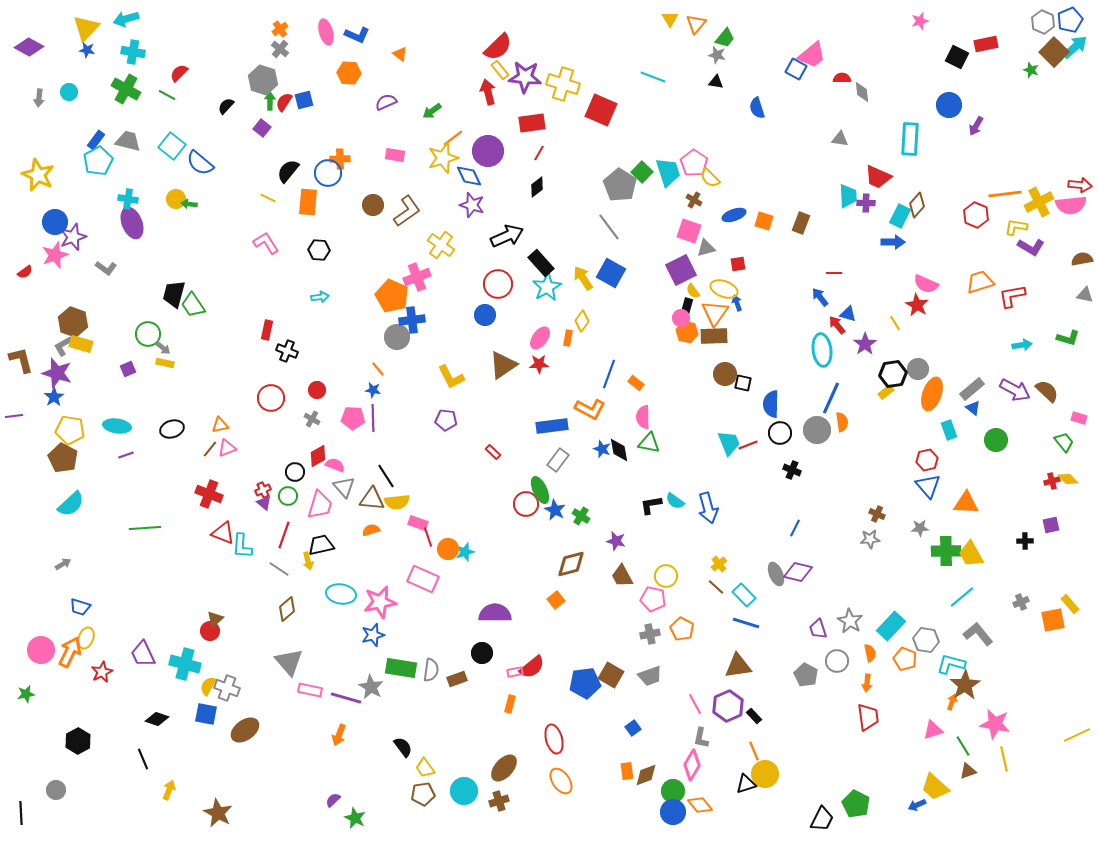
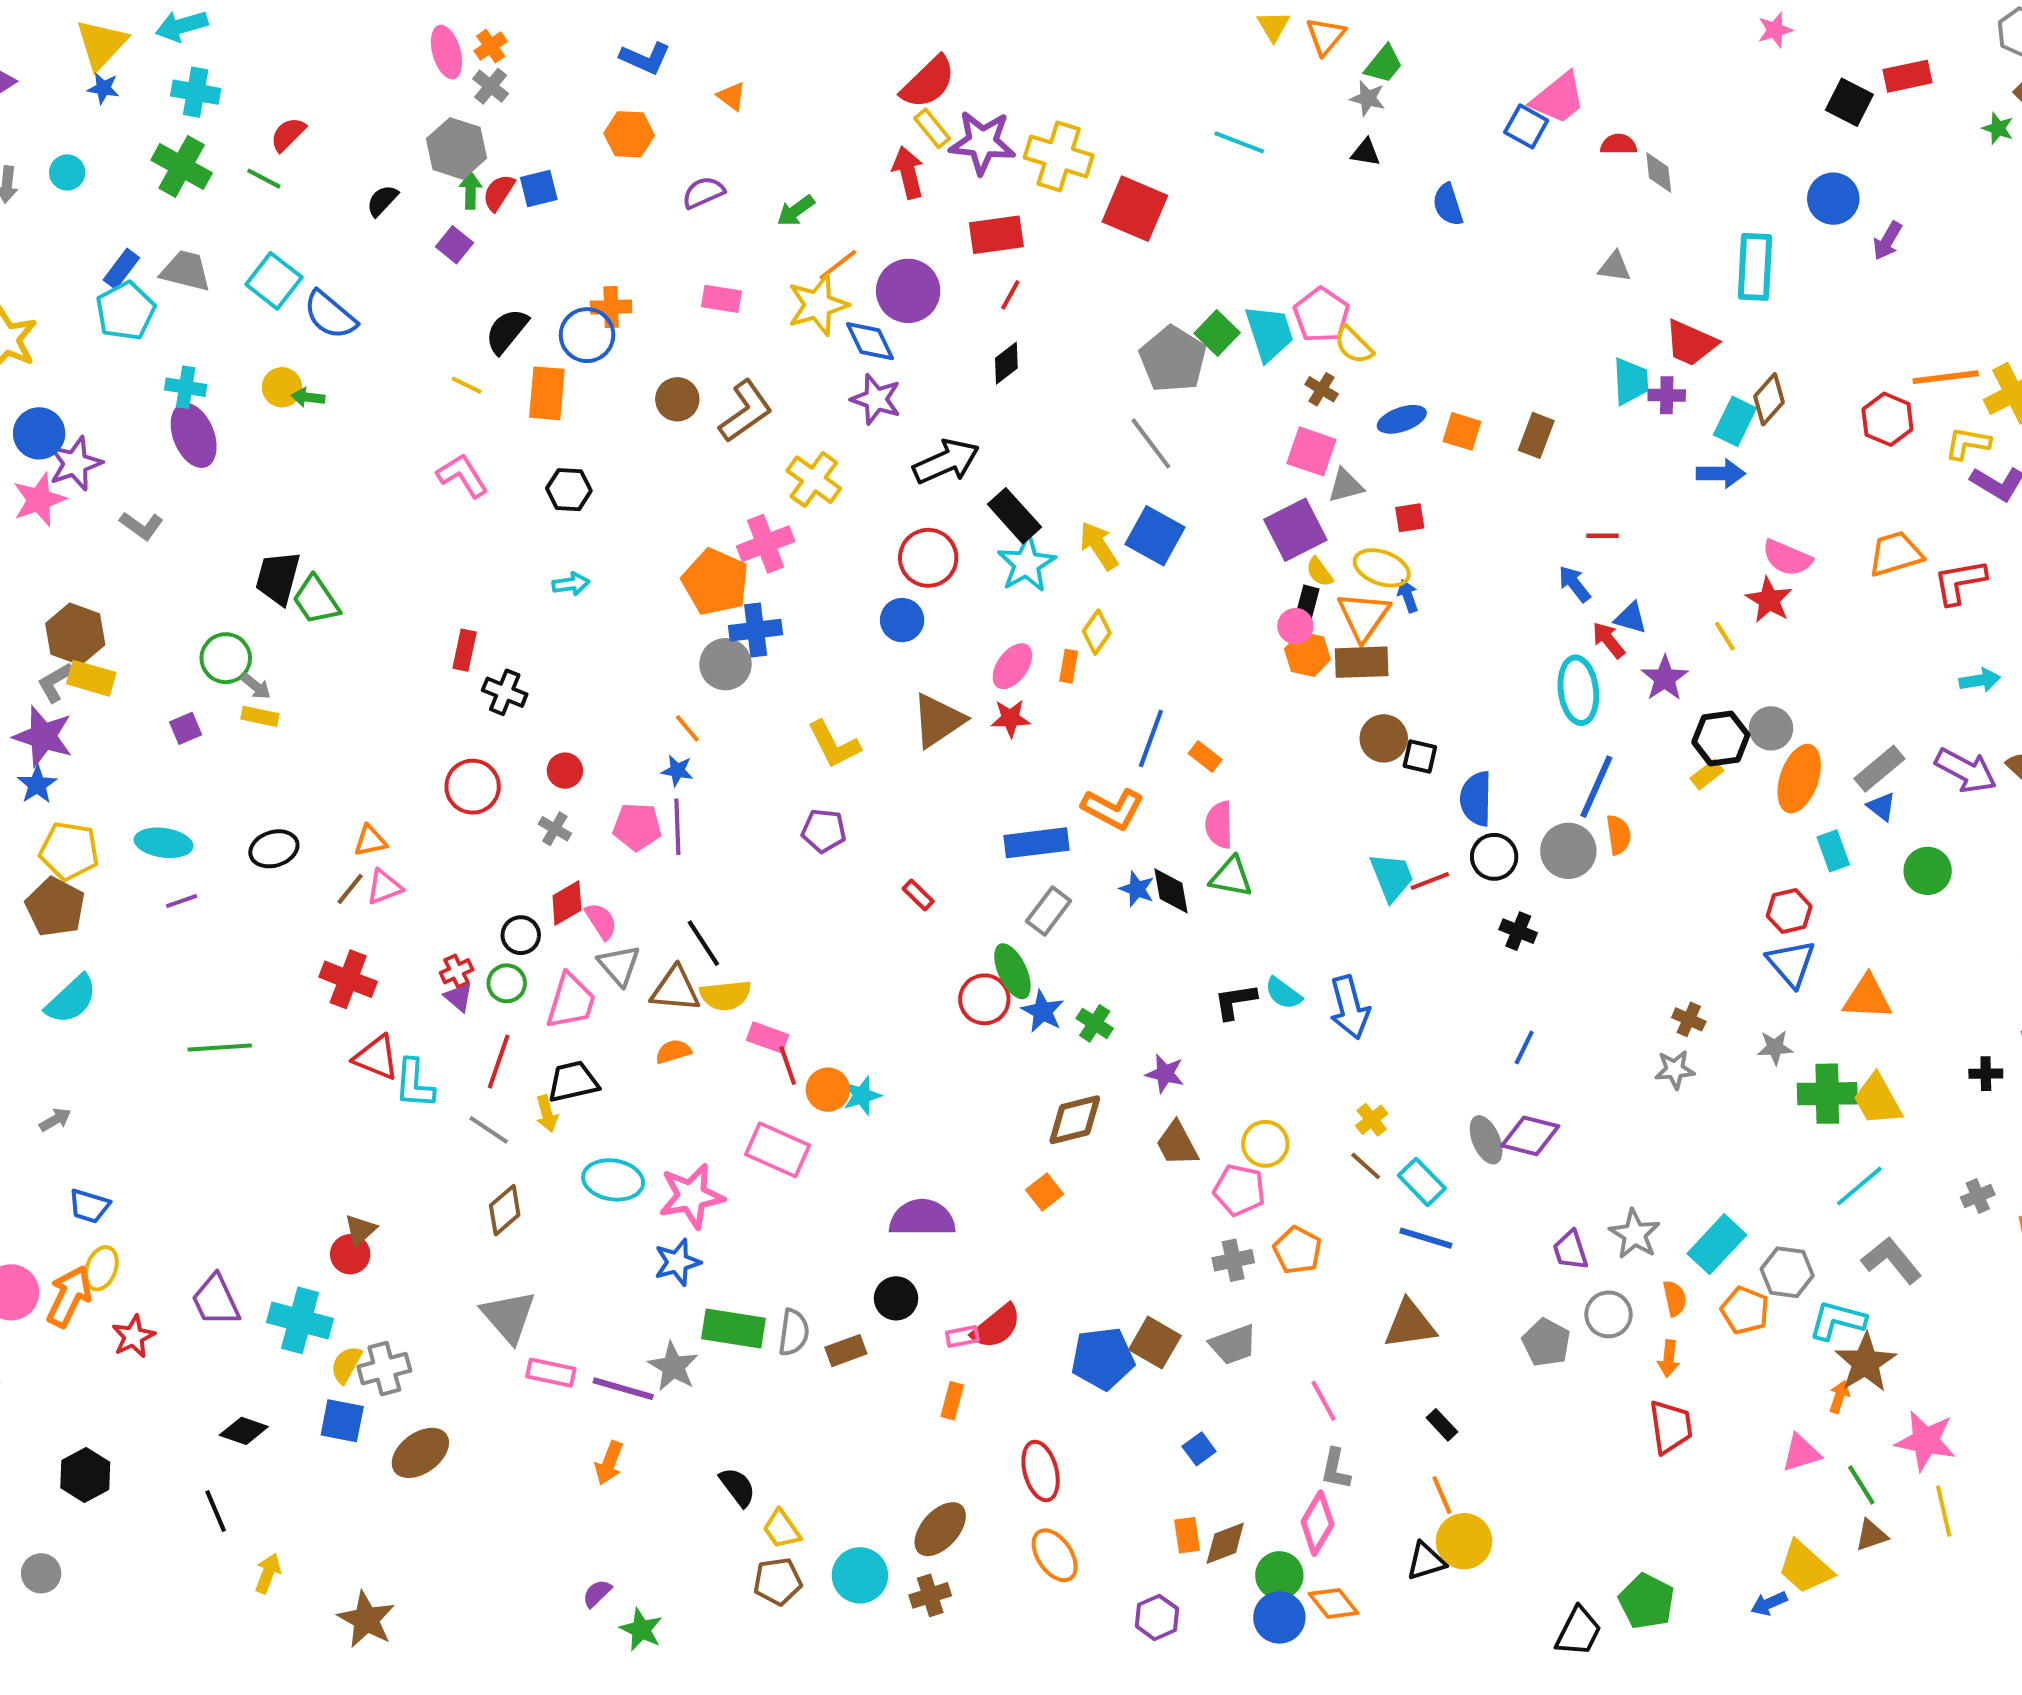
pink ellipse: (326, 32) -> (446, 52), moved
pink semicircle: (335, 465) -> (601, 921), turned 36
gray cross: (227, 688) -> (384, 1369), turned -35
purple hexagon: (728, 706) -> (1157, 1617), moved, size x0.7

